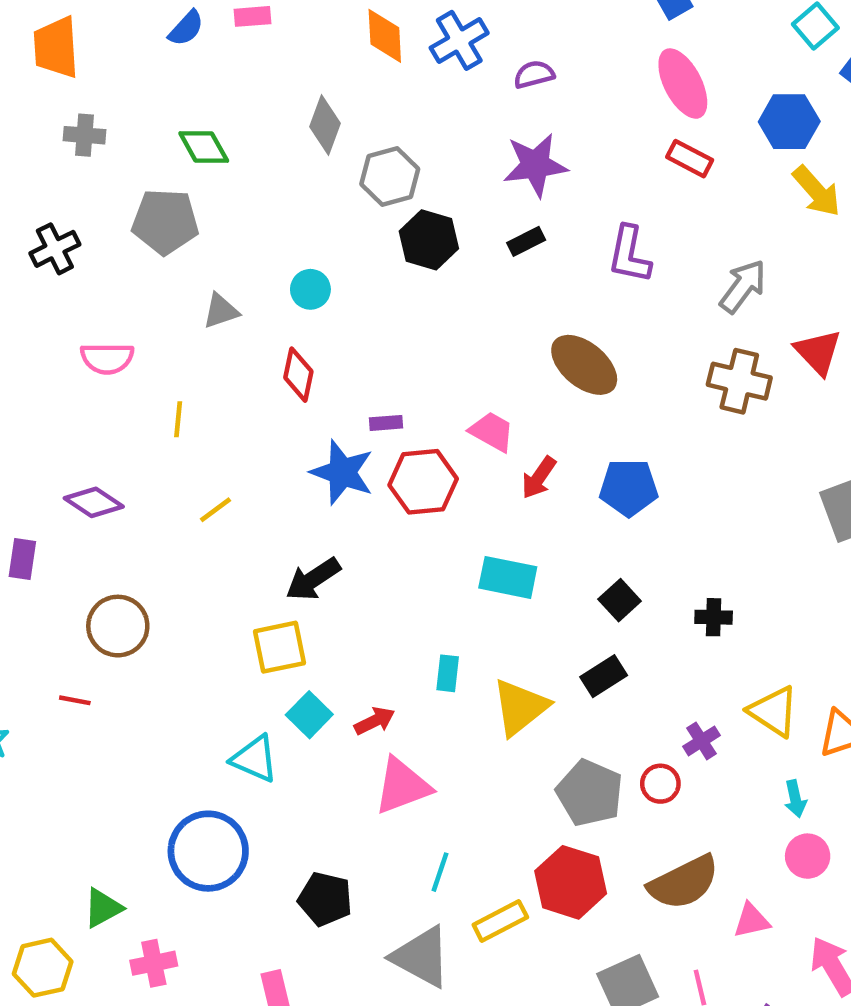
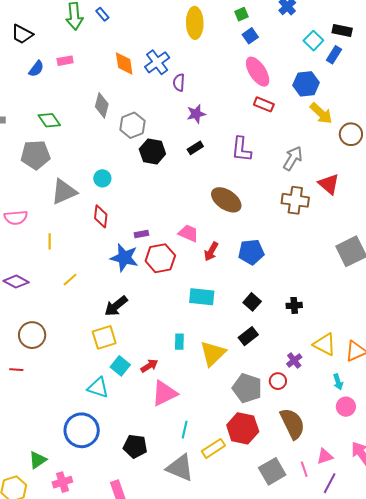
purple semicircle: (534, 74) -> (179, 82), moved, turned -66
purple star: (535, 165) -> (196, 114), size x0.7
gray triangle: (221, 311) -> (64, 192), size x1.6
brown semicircle: (684, 882) -> (293, 424), turned -84
pink triangle: (752, 921) -> (325, 456), moved

